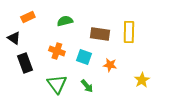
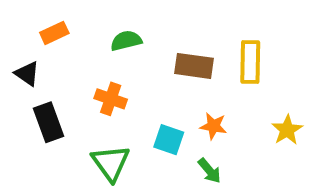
cyan square: (84, 57) -> (169, 140), moved
yellow star: (142, 80) -> (287, 130), moved
green arrow: (87, 86) -> (210, 171), moved

